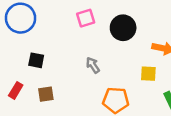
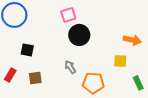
black circle: (123, 28) -> (79, 35), moved
gray arrow: (93, 65) -> (70, 67), moved

